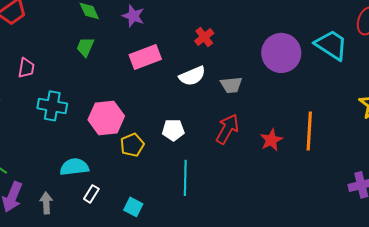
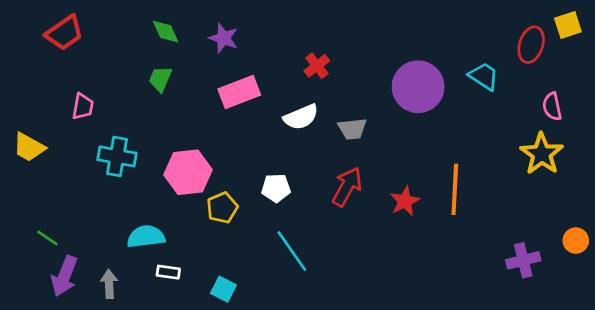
cyan trapezoid: (331, 45) -> (484, 76), size x0.7
cyan line: (185, 178) -> (292, 251), turned -36
white rectangle: (91, 194) -> (168, 272), turned 66

